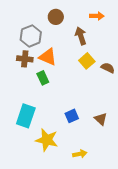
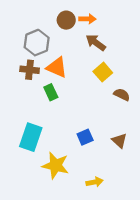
orange arrow: (97, 16) -> (87, 19), moved
brown arrow: (81, 36) -> (96, 43), turned -36
brown semicircle: (108, 68) -> (122, 95), moved

